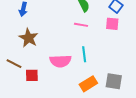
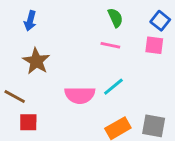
cyan line: (84, 54) -> (113, 87), turned 56
red square: (32, 75) -> (28, 122), moved

